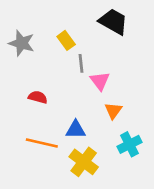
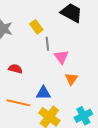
cyan cross: (130, 144) -> (83, 116), moved

